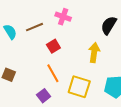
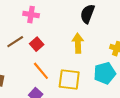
pink cross: (63, 17) -> (31, 15), moved
brown line: (34, 27) -> (15, 42), moved

